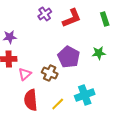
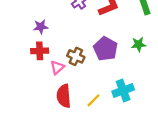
brown cross: (50, 73) -> (76, 56), moved

